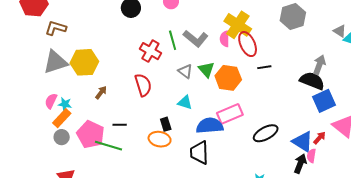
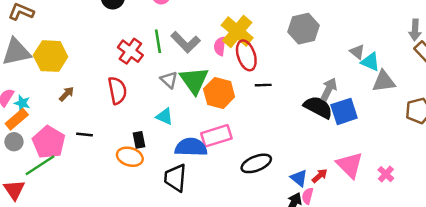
green triangle: (206, 70) -> (194, 80), size x1.5
blue square: (324, 101) -> (344, 111), moved
blue triangle: (303, 142) -> (299, 178), size x0.7
green line: (108, 146) -> (40, 165), moved, turned -56

